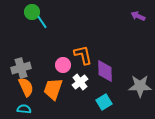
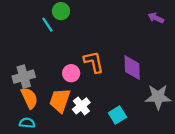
green circle: (32, 12) -> (61, 11), moved
purple diamond: (105, 71) -> (132, 68), moved
white cross: (80, 82) -> (81, 106), moved

